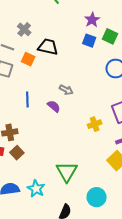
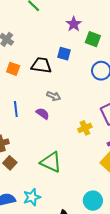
blue square: (89, 41) -> (64, 54), moved
black trapezoid: (48, 47) -> (41, 65), moved
green triangle: (67, 172) -> (51, 162), moved, turned -30
cyan star: (36, 189) -> (32, 197), turned 30

